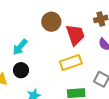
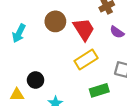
cyan arrow: (20, 47) -> (19, 33), moved

